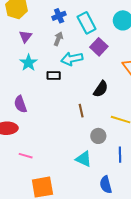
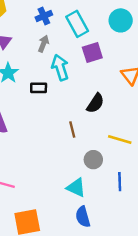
purple square: (99, 47) -> (92, 53), turned 30
cyan arrow: (72, 59) -> (60, 67), turned 85
blue semicircle: (106, 185) -> (83, 217), moved

